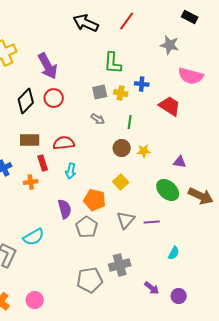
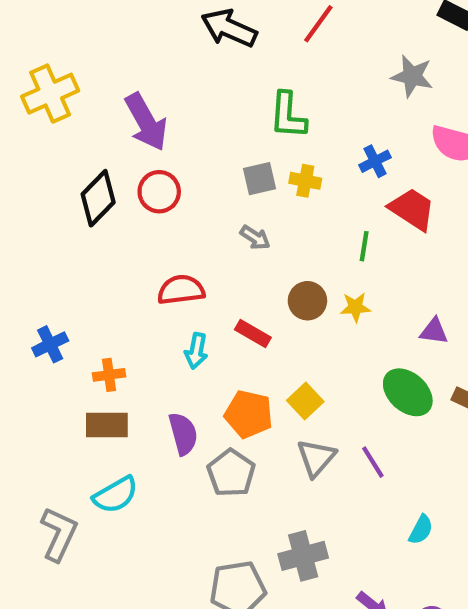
blue cross: (142, 84) -> (375, 161), moved, turned -32
green line: (130, 122) -> (364, 246), moved
brown rectangle: (30, 140) -> (107, 425), moved
red rectangle: (43, 163) -> (253, 333), moved, turned -42
yellow square: (121, 182) -> (305, 401), moved
purple line: (152, 222) -> (373, 462), turned 63

